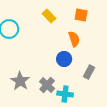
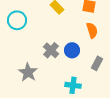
orange semicircle: (74, 39) -> (92, 30), moved
gray cross: (47, 85) -> (51, 50), moved

